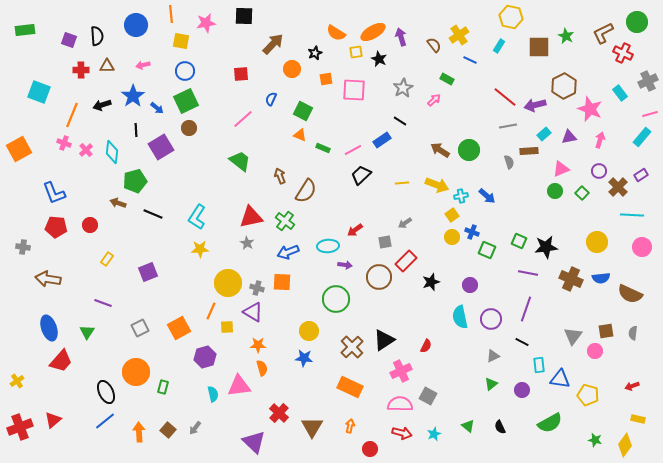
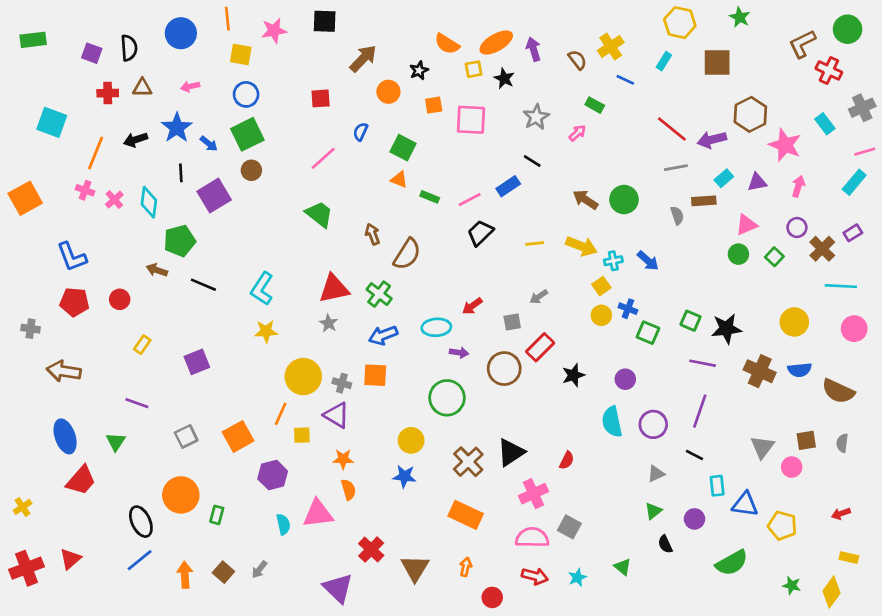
green star: (566, 36) -> (740, 17), moved
black semicircle: (500, 427) -> (665, 544), moved

